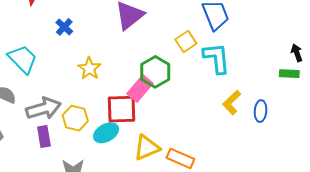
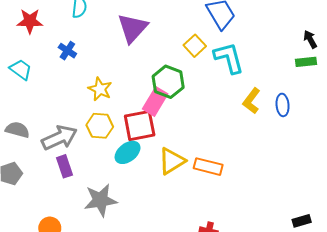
cyan trapezoid: (23, 59) -> (21, 70), moved, size x0.7
yellow hexagon: (75, 118) -> (100, 126), moved

